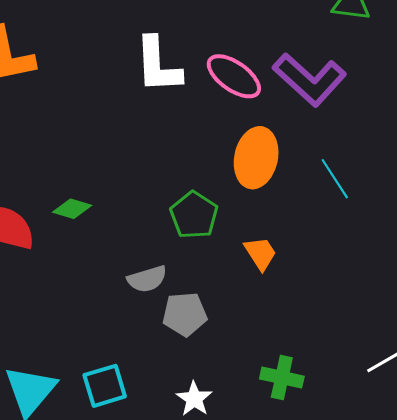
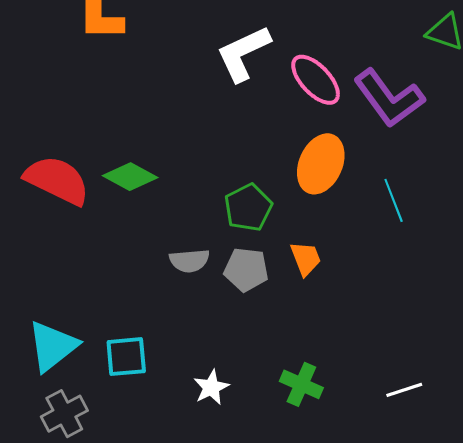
white L-shape: (158, 65) -> (243, 53), turned 56
green diamond: (72, 209) -> (130, 177), size x1.4
gray pentagon: (185, 314) -> (246, 270), moved

